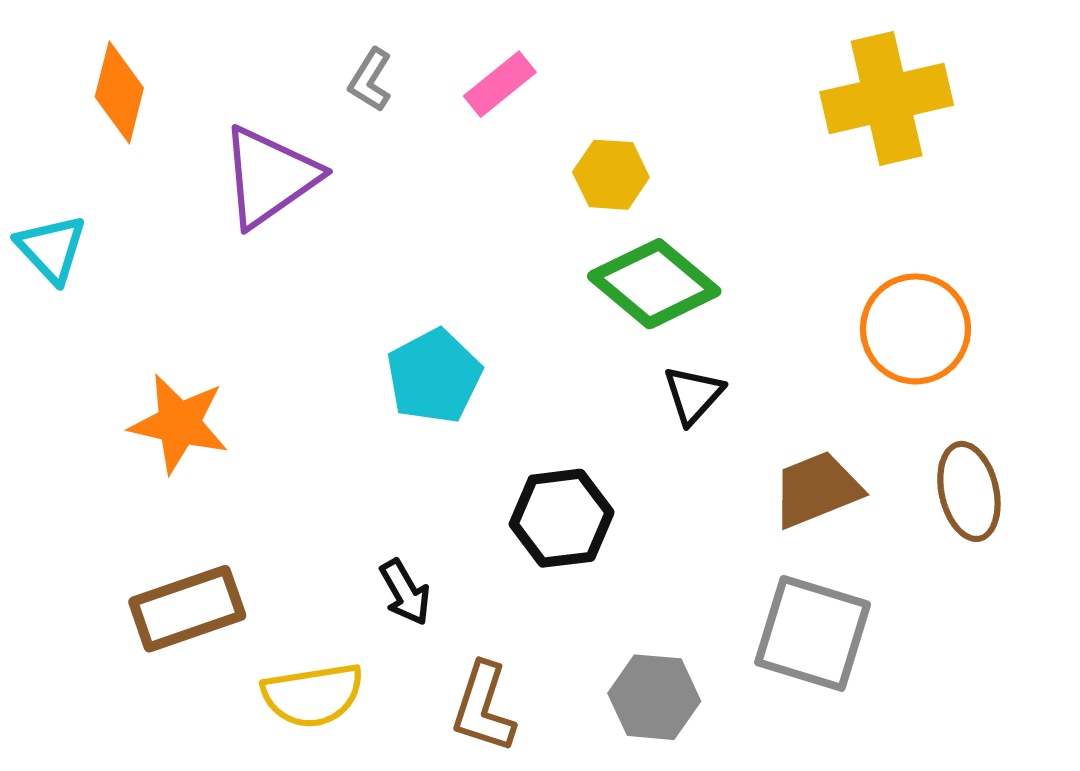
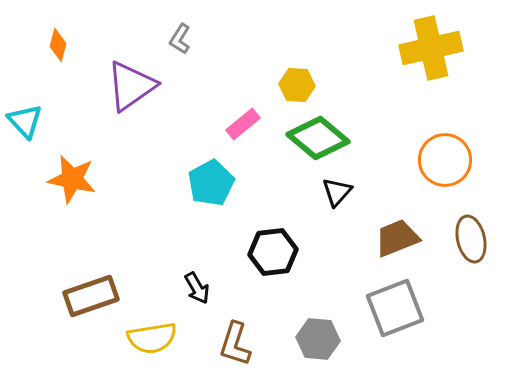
pink rectangle: (500, 84) -> (243, 124), moved
orange diamond: (119, 92) -> (58, 45), size x0.7
orange star: (179, 424) -> (72, 179), moved
gray square: (813, 633) -> (395, 308), turned -38

